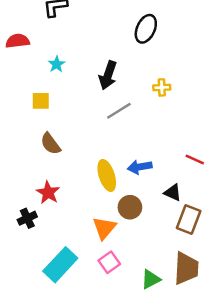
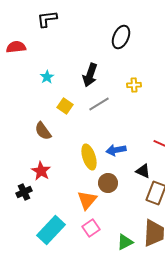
cyan star: (57, 64) -> (47, 77), moved
yellow square: (41, 101) -> (65, 106), moved, turned 35

